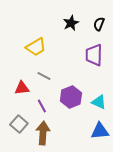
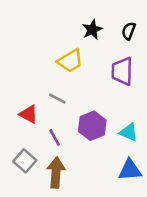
yellow trapezoid: (36, 47) -> (70, 61), moved
red triangle: (22, 88) -> (29, 114), turned 35

